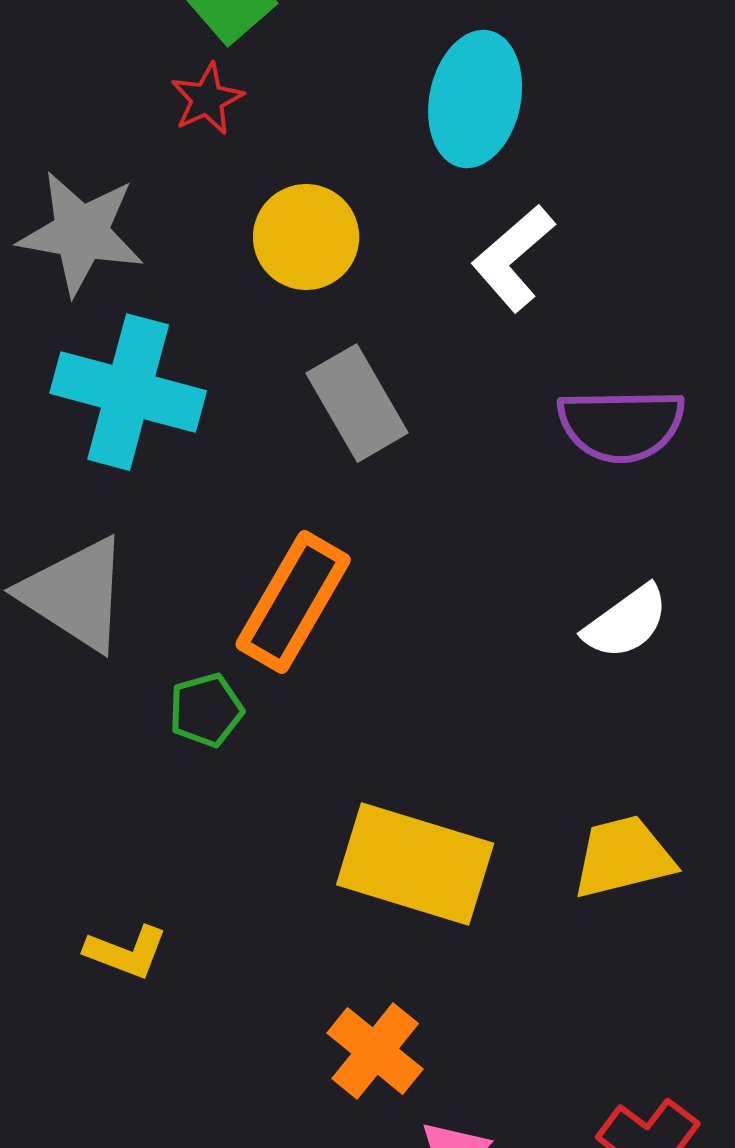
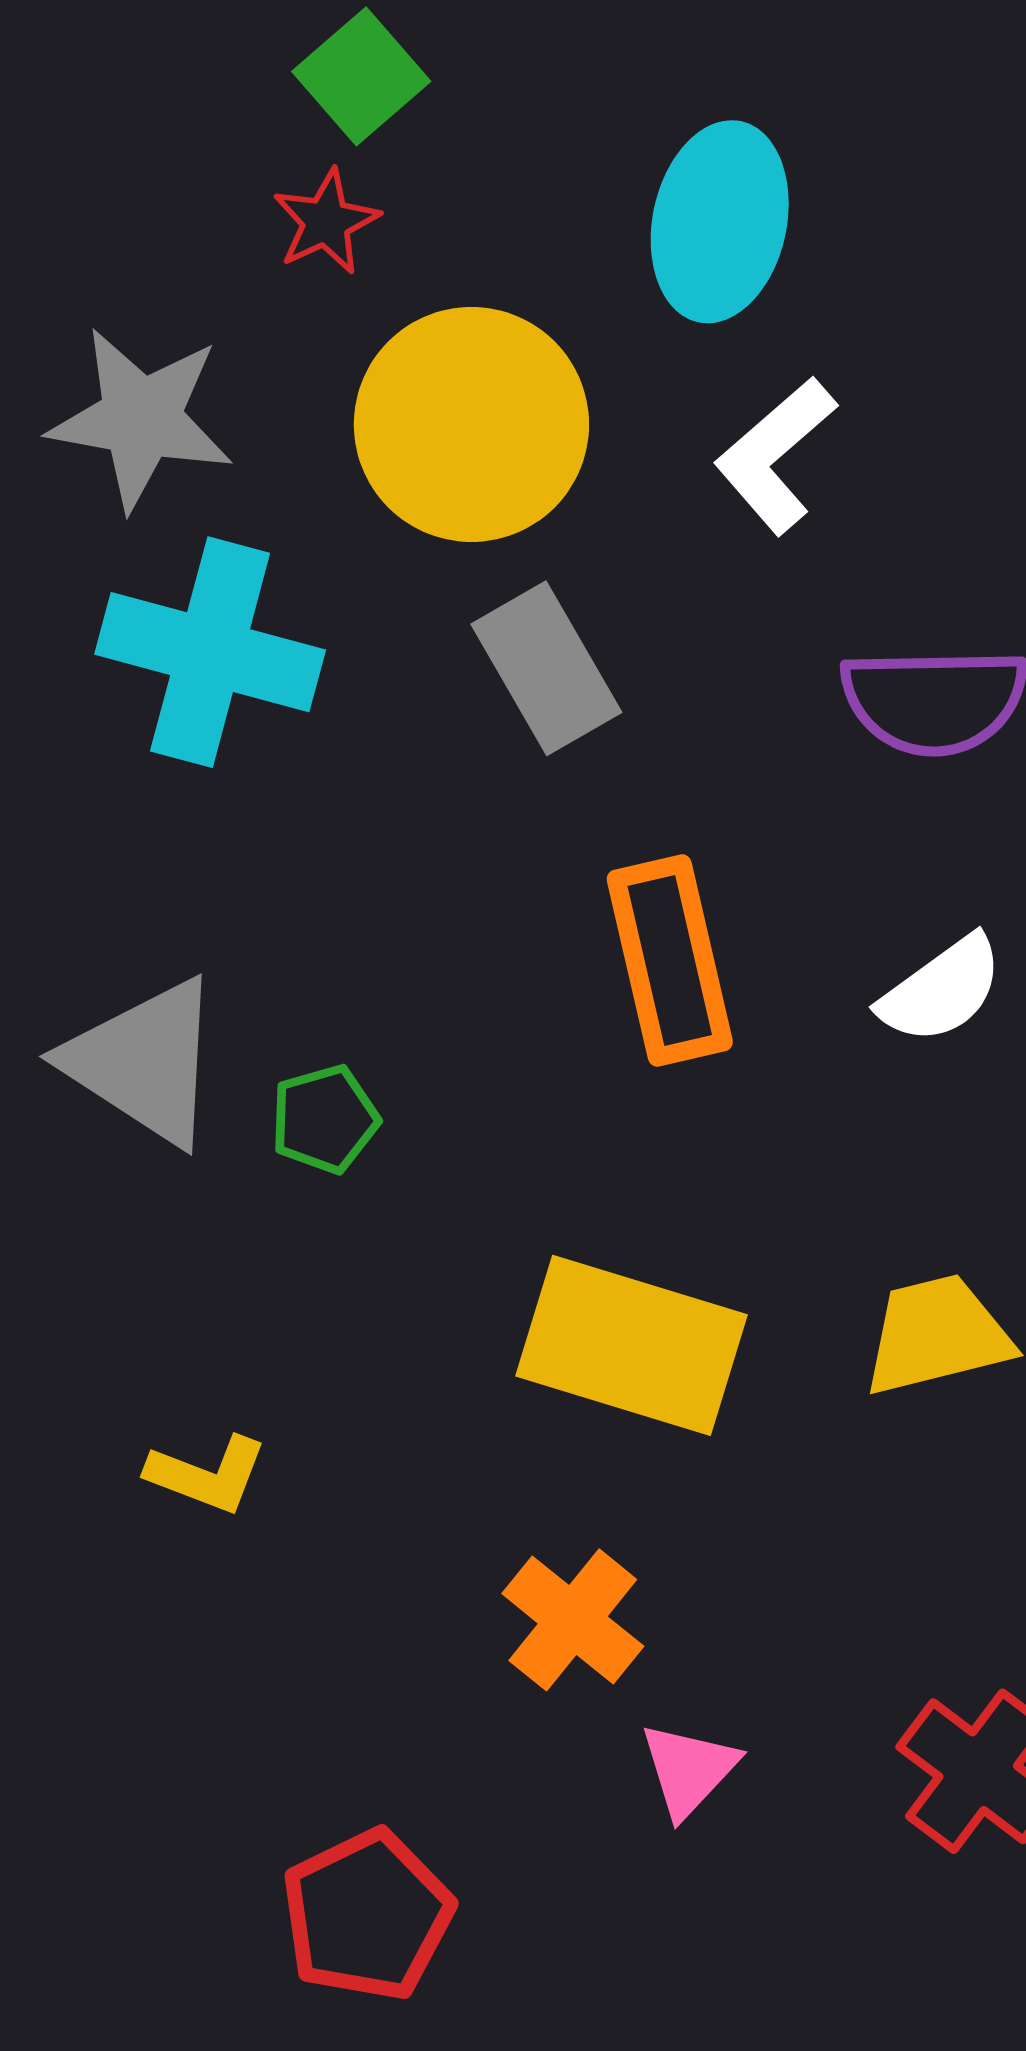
yellow circle: (306, 237) -> (471, 424), size x1.5
gray triangle: (75, 594) -> (144, 1062), moved
orange rectangle: (293, 602) -> (670, 961), moved, turned -43

